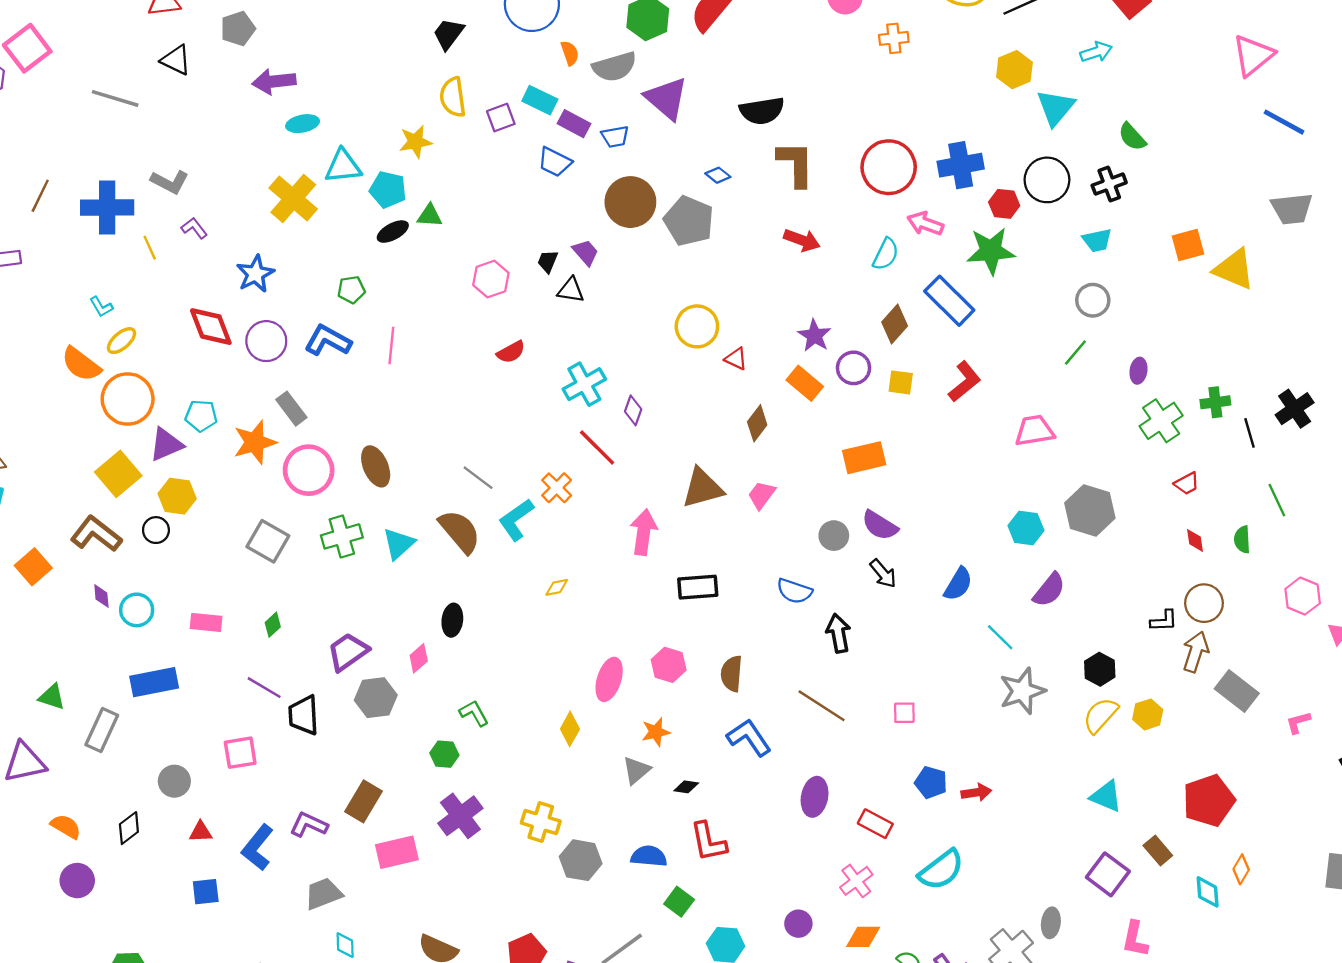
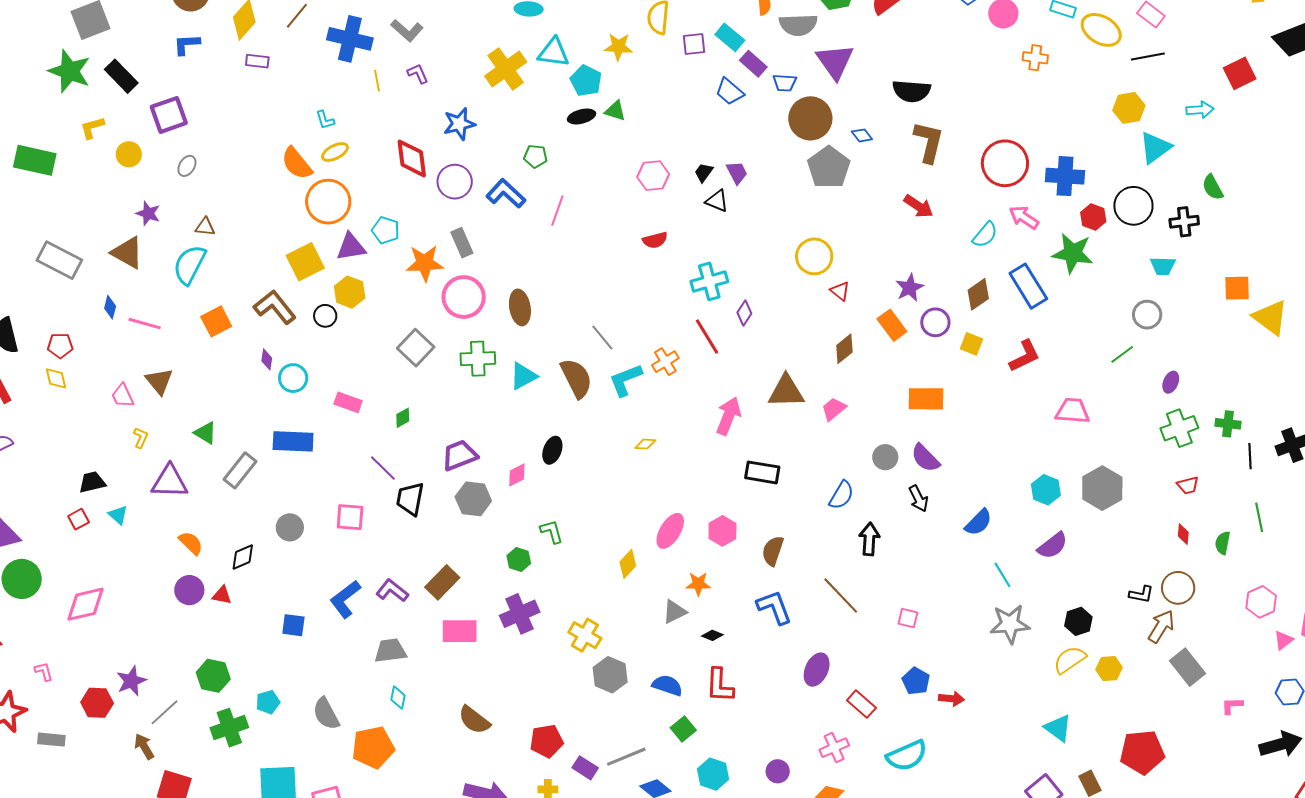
brown circle: (630, 202) -> (810, 118), moved
blue semicircle: (794, 591) -> (841, 495), turned -92
red triangle: (201, 832) -> (222, 595), moved

